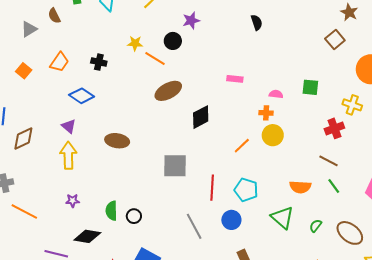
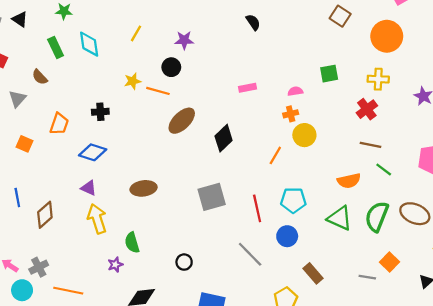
purple star: (191, 21) -> (184, 40), turned 30
green semicircle: (111, 211) -> (132, 243), moved
green semicircle: (316, 226) -> (377, 217), size x2.0

